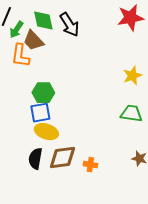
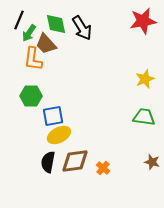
green hexagon: (43, 93) -> (31, 96), moved
yellow ellipse: (46, 132) -> (59, 135), turned -45
orange cross: (90, 165) -> (103, 168), turned 32

